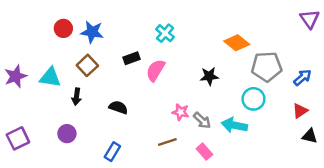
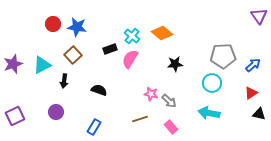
cyan cross: (165, 33) -> (132, 36), moved
orange diamond: (237, 43) -> (162, 33), moved
cyan triangle: (50, 77) -> (42, 65), turned -36
cyan arrow: (234, 125) -> (209, 113), moved

